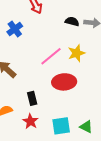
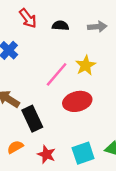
black semicircle: (72, 21) -> (60, 26), moved
black rectangle: (32, 98) -> (32, 119), moved, size x1.5

